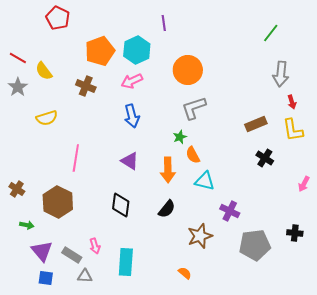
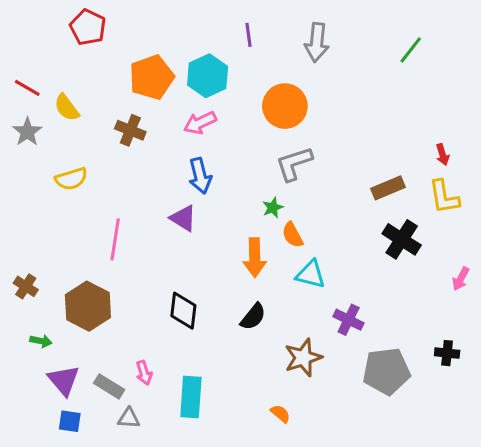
gray arrow: (281, 74) -> (317, 42), moved
black cross: (265, 158) -> (402, 239), size x1.4
purple triangle: (130, 161) -> (183, 218), moved

